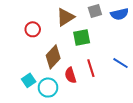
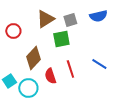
gray square: (95, 11) -> (70, 20), moved

